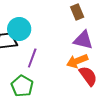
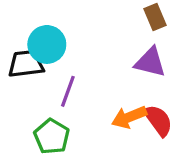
brown rectangle: (77, 12) -> (155, 17), moved
orange arrow: (77, 61) -> (129, 117), moved

